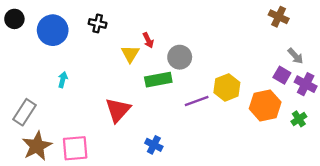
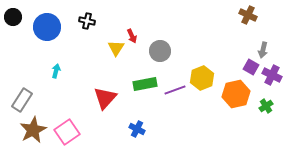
gray arrow: (295, 56) -> (263, 50), turned 56
green rectangle: (158, 80) -> (145, 84), moved
pink square: (75, 148) -> (67, 132), turned -30

